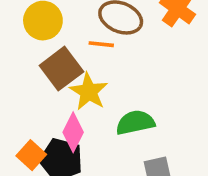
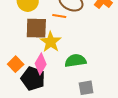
brown square: (61, 69) -> (36, 28), turned 35
orange square: (31, 155) -> (16, 64), moved

